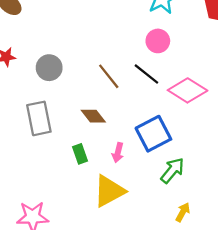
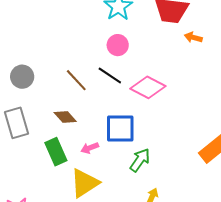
blue square: (153, 134) -> (120, 129), turned 32
pink arrow: (118, 153) -> (90, 148), turned 60
green rectangle: (80, 154) -> (56, 152), size x1.5

